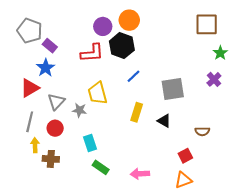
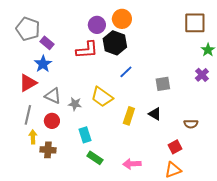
gray square: (173, 89) -> (163, 84), size x0.7
yellow trapezoid: (97, 93) -> (102, 97), moved, turned -40
gray triangle: (56, 102) -> (53, 96), turned -48
yellow rectangle: (137, 112) -> (129, 116), moved

